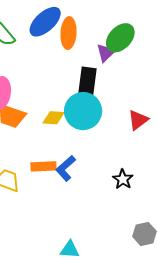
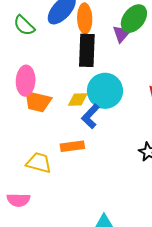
black rectangle: (87, 85) -> (87, 50), moved
blue L-shape: (66, 168) -> (90, 116), moved

